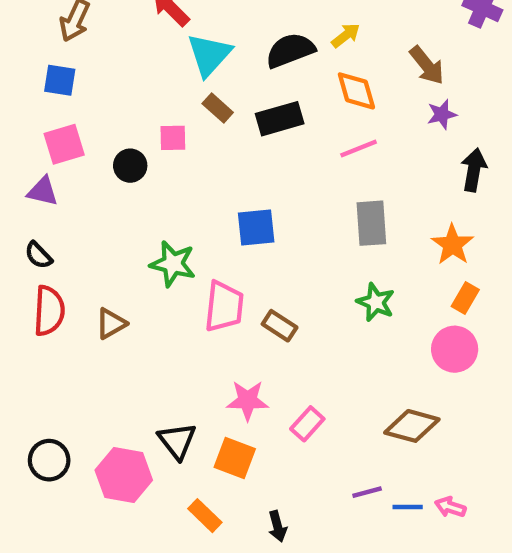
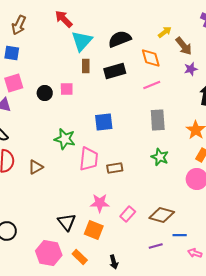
yellow arrow: (346, 35) -> (165, 32), moved
brown rectangle: (218, 108) -> (86, 66), turned 48
pink square: (173, 138) -> (67, 89), moved
brown rectangle: (280, 326) -> (115, 168), turned -42
brown diamond: (412, 426) -> (162, 215), moved
pink hexagon: (124, 475) -> (49, 253), moved
blue line: (408, 507) -> (180, 235), moved

